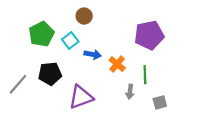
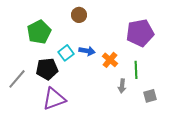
cyan square: (70, 41) -> (66, 53), moved
purple triangle: (81, 97) -> (54, 99), moved

